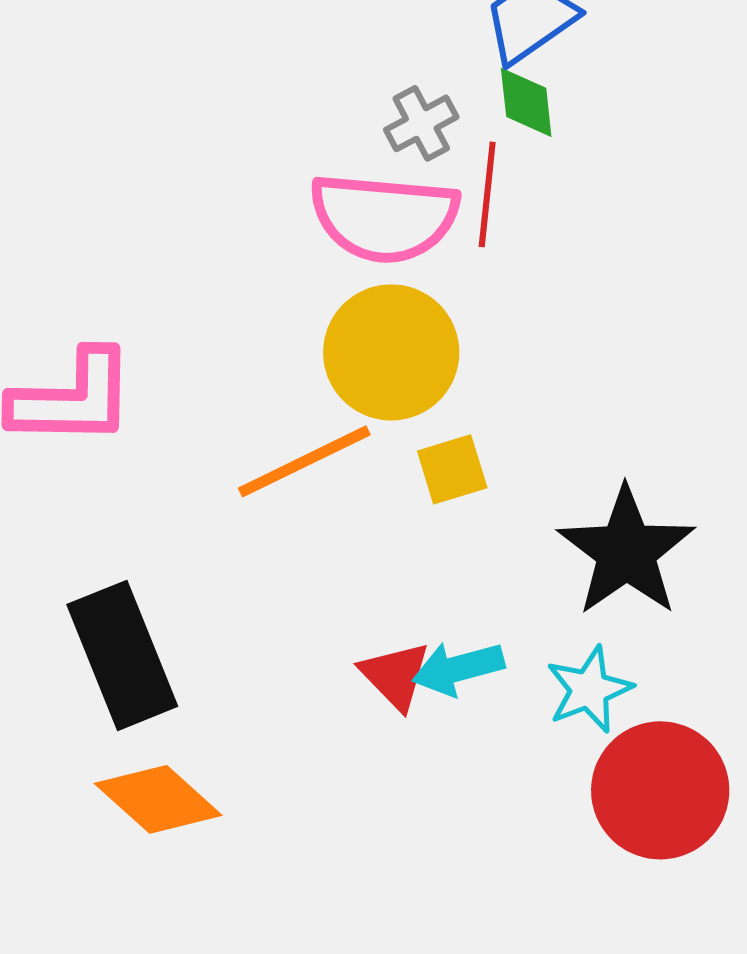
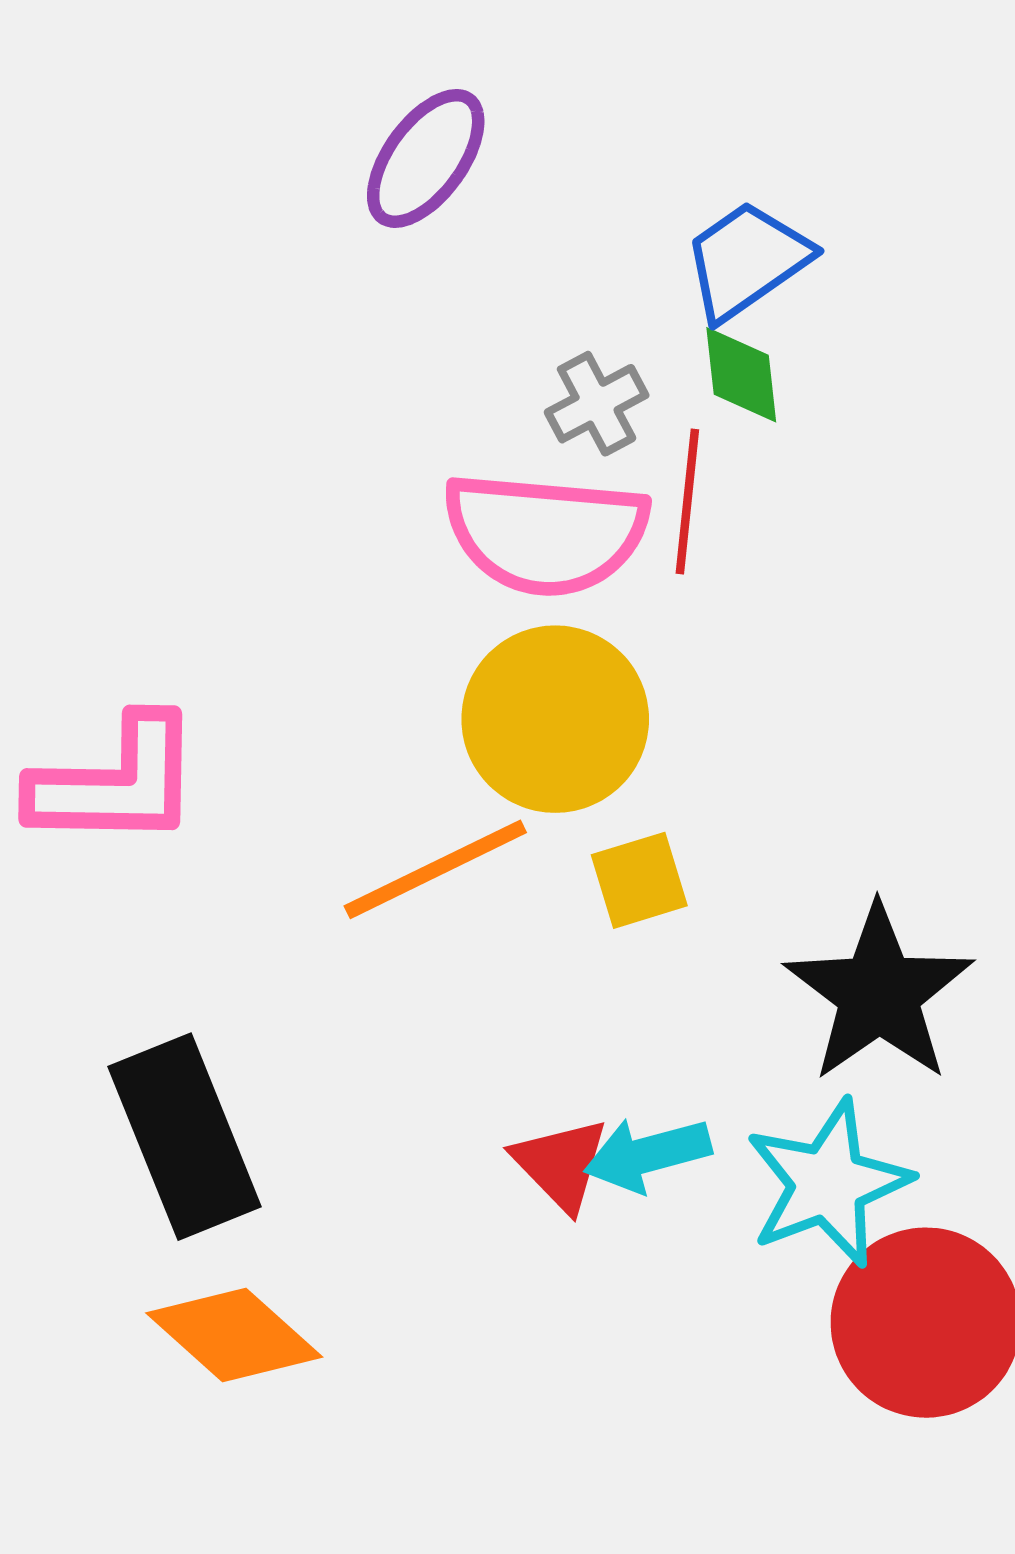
cyan star: (589, 689) -> (828, 1183), size x1.4

